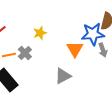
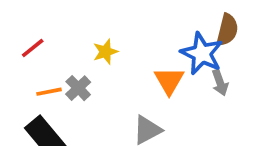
blue star: (93, 34) -> (202, 54), turned 30

